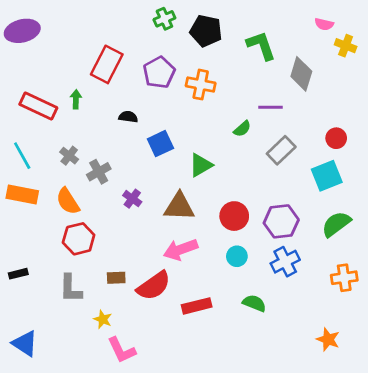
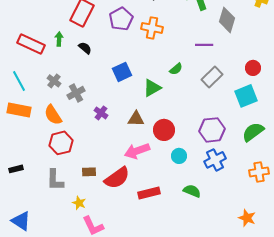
black semicircle: (128, 117) -> (85, 48), moved, turned 32
green semicircle: (242, 129) -> (176, 69), moved
brown triangle: (179, 207) -> (136, 119), size x0.7
red circle: (234, 216) -> (164, 130), moved

